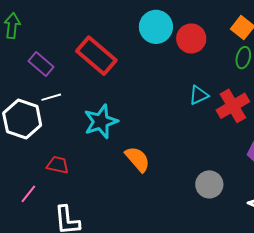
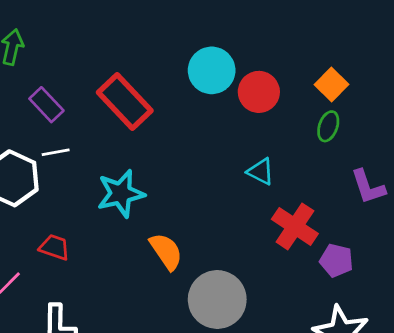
cyan triangle: (199, 95) -> (261, 172), turned 45
red cross: (233, 106) -> (295, 226), moved, turned -32
gray circle: (209, 184) -> (217, 299), moved, size x1.5

